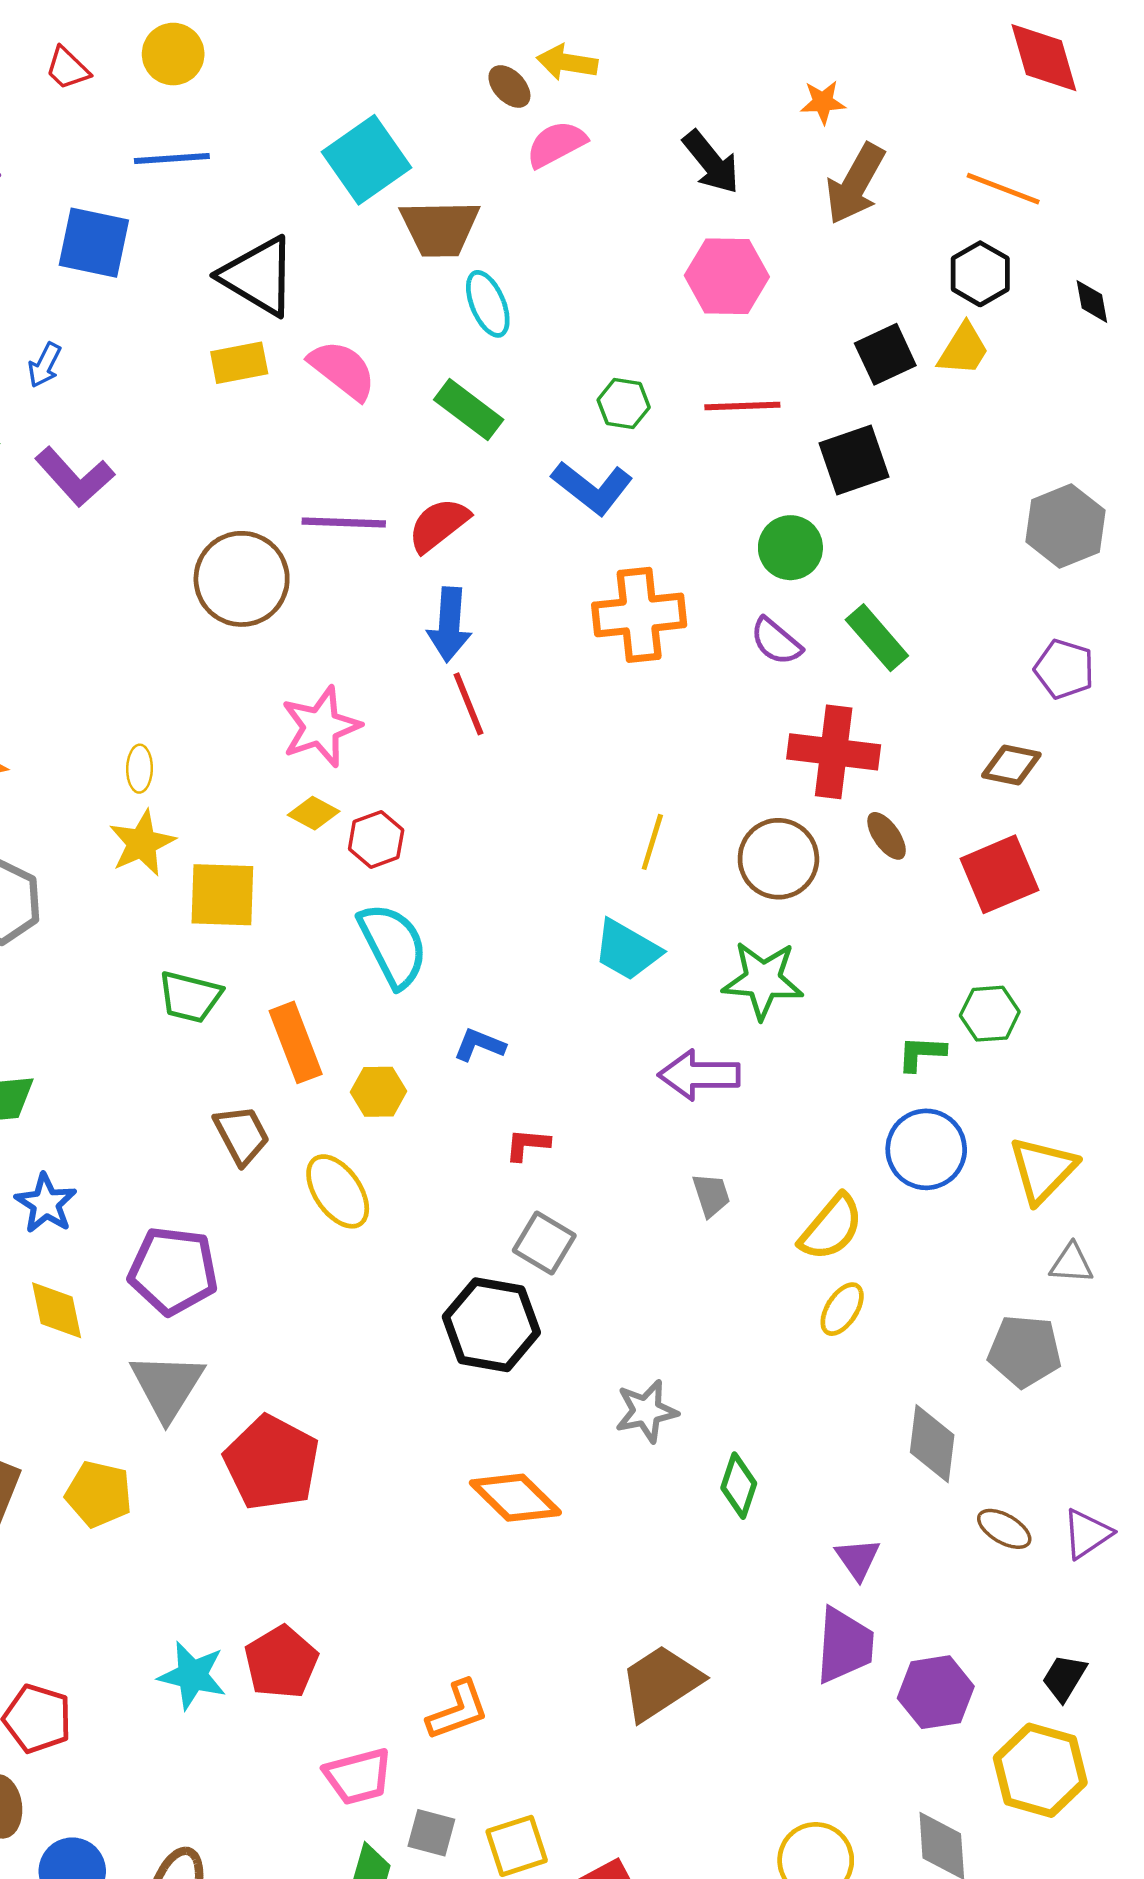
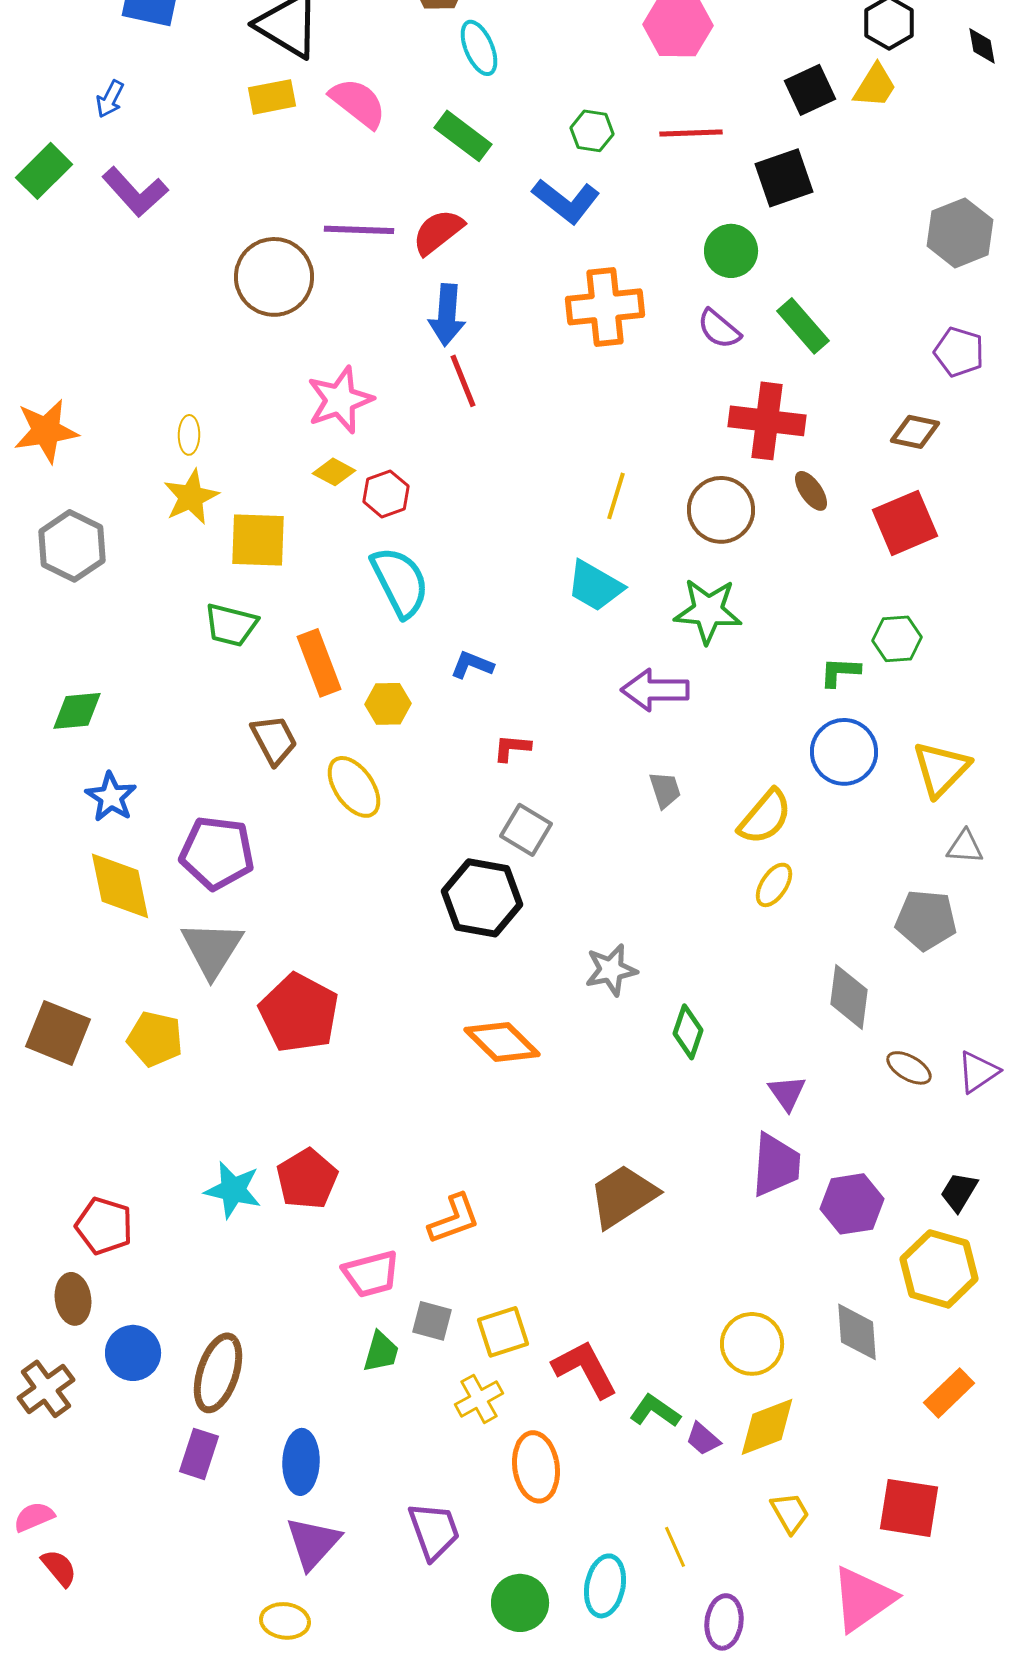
yellow diamond: (57, 1310) -> (120, 886), size x1.4

